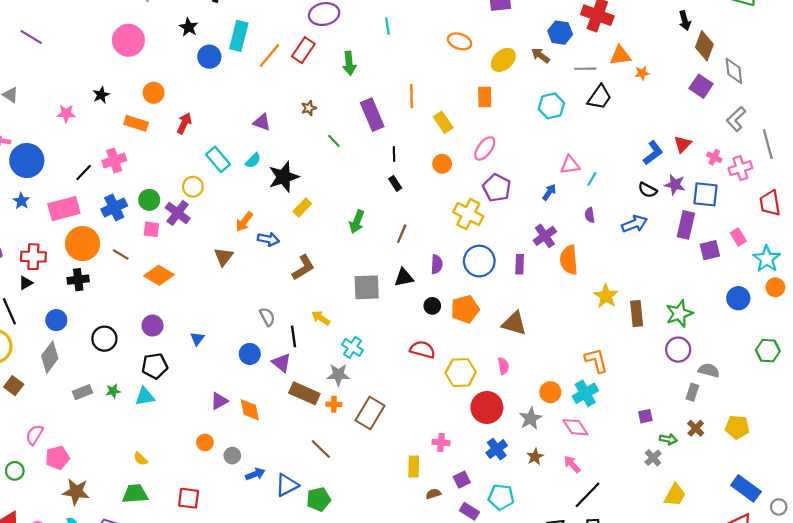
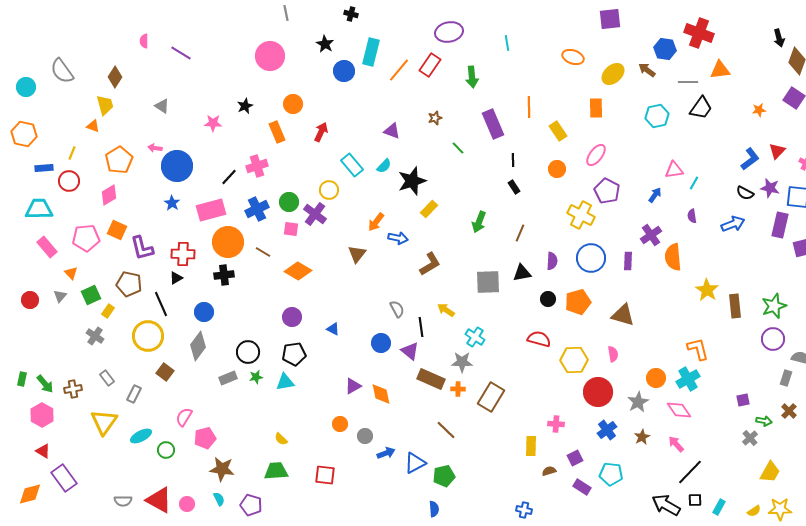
orange star: (642, 73) -> (759, 110), moved
orange rectangle: (136, 123) -> (277, 132), turned 50
black circle: (104, 339) -> (248, 352), moved
blue triangle: (197, 339) -> (333, 329), turned -40

